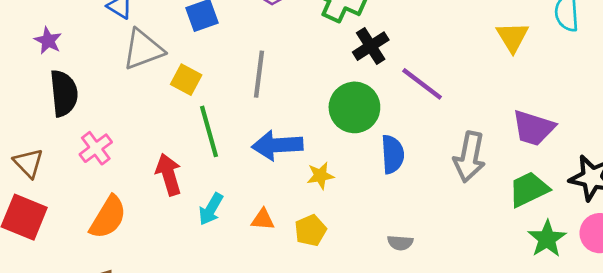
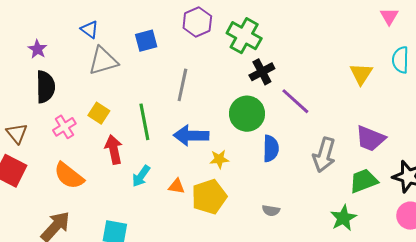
yellow square: (186, 80) -> (99, 113), moved
orange semicircle: (108, 217) -> (69, 176), turned 92
yellow pentagon: (310, 230) -> (209, 197), size x1.6
green star: (547, 239) -> (343, 218), moved

